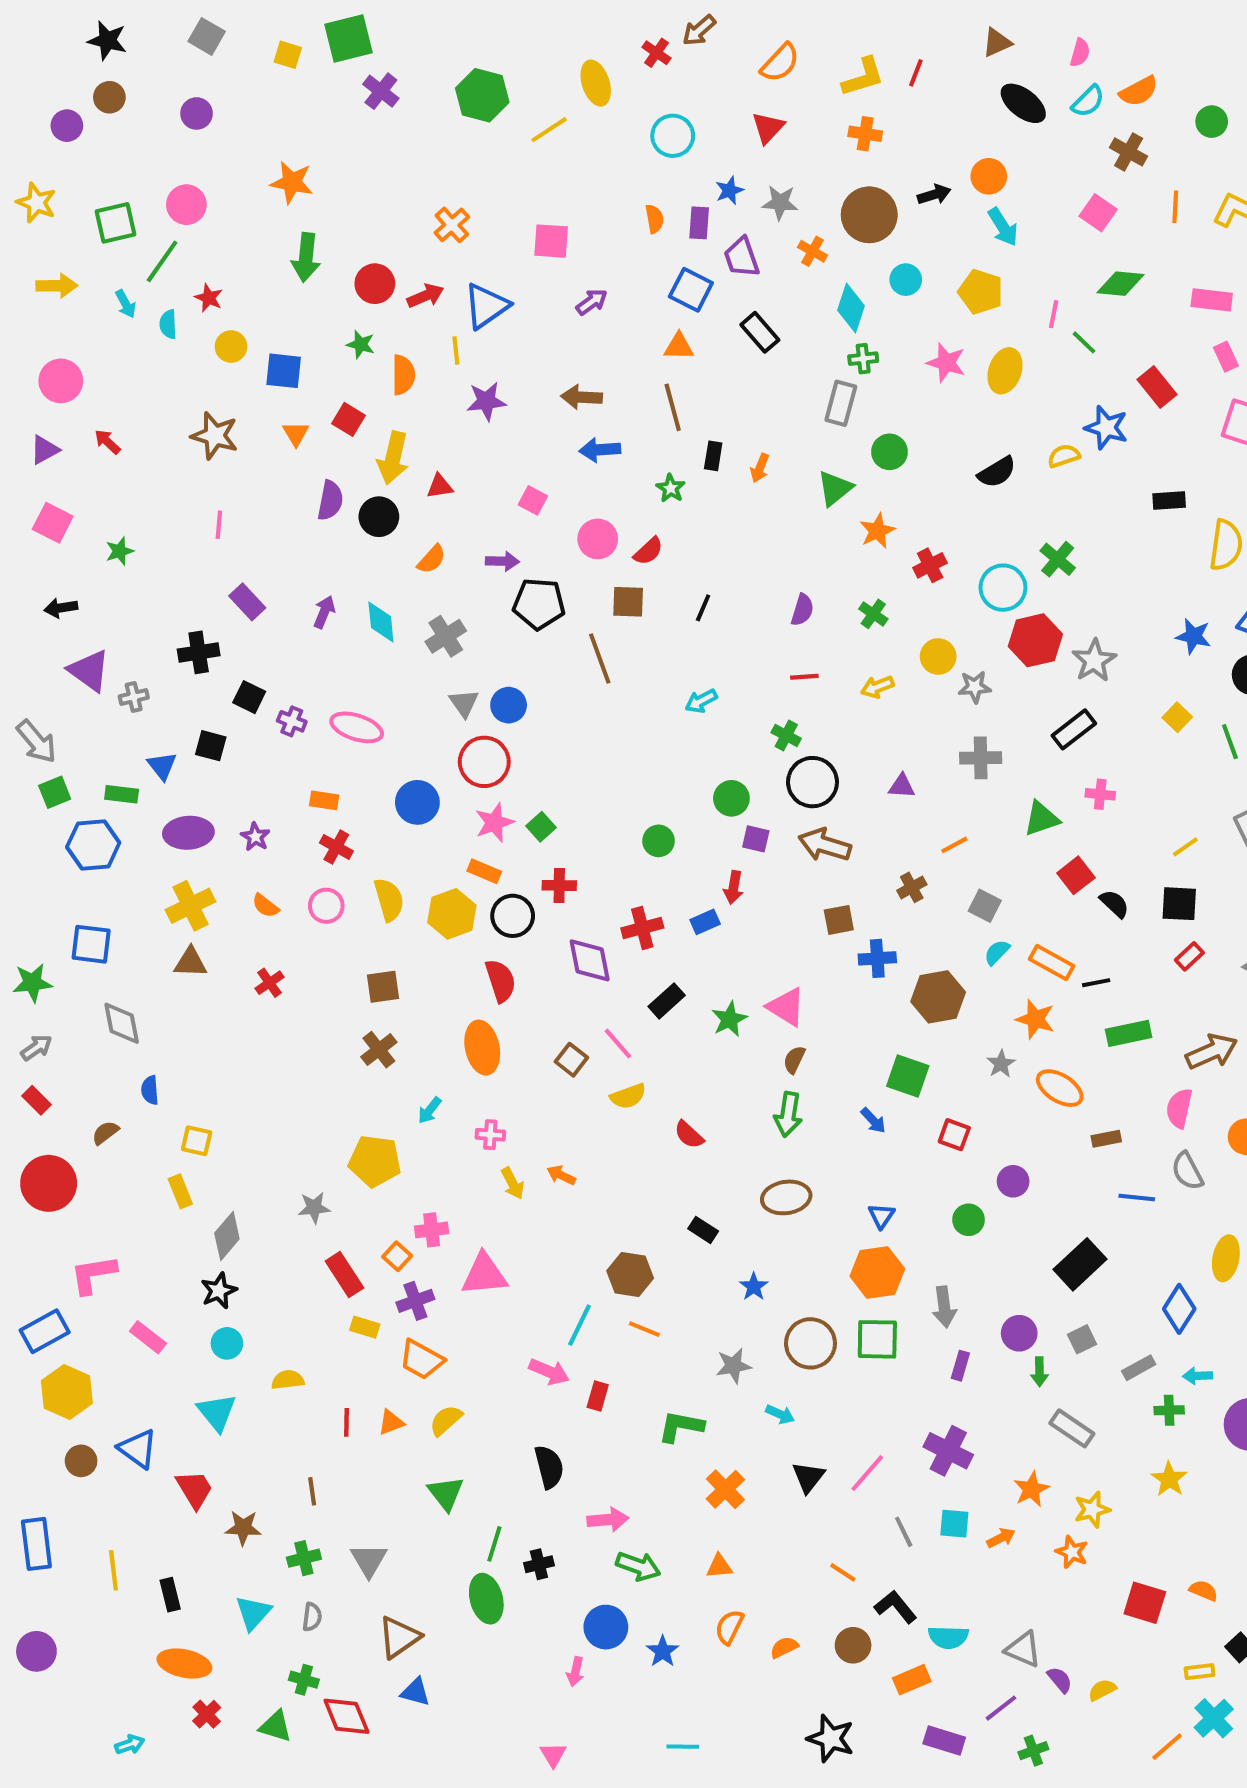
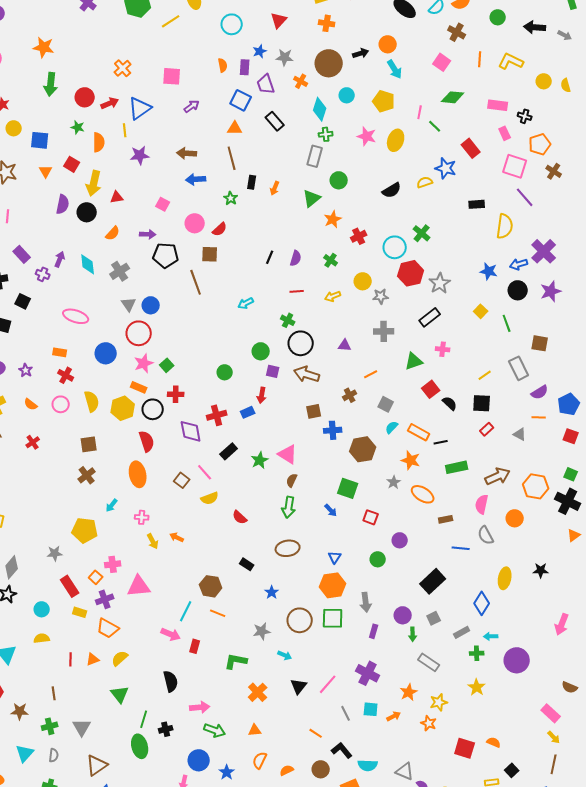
black line: (703, 608) -> (270, 257), moved
purple cross: (292, 721) -> (43, 274), moved
cyan circle: (227, 1343) -> (42, 609), moved

